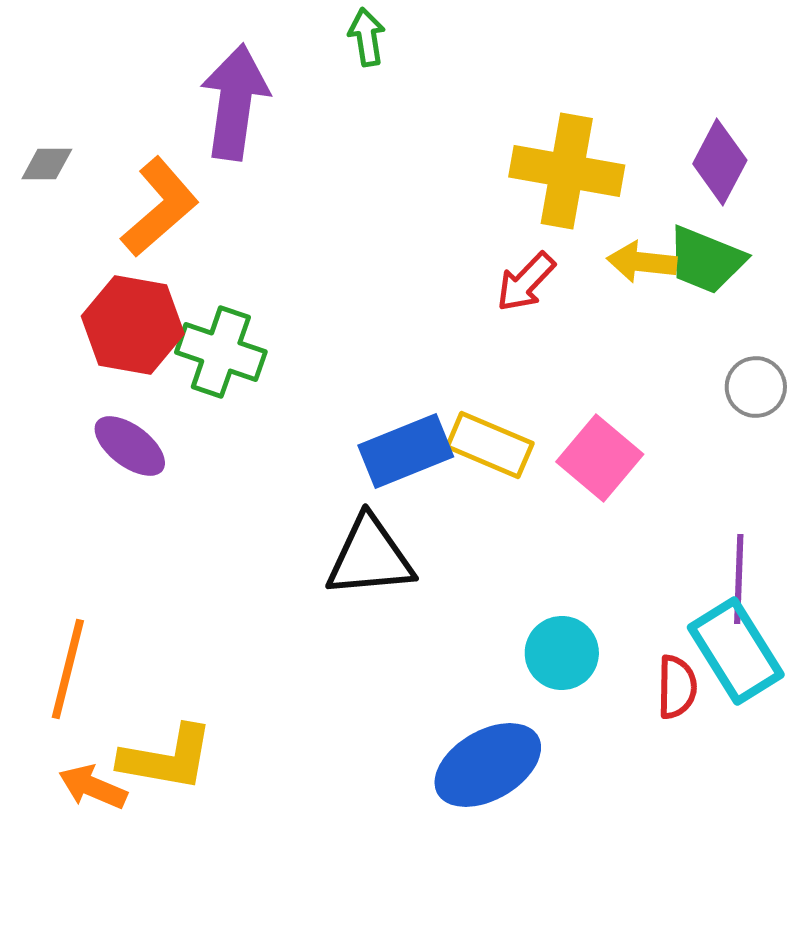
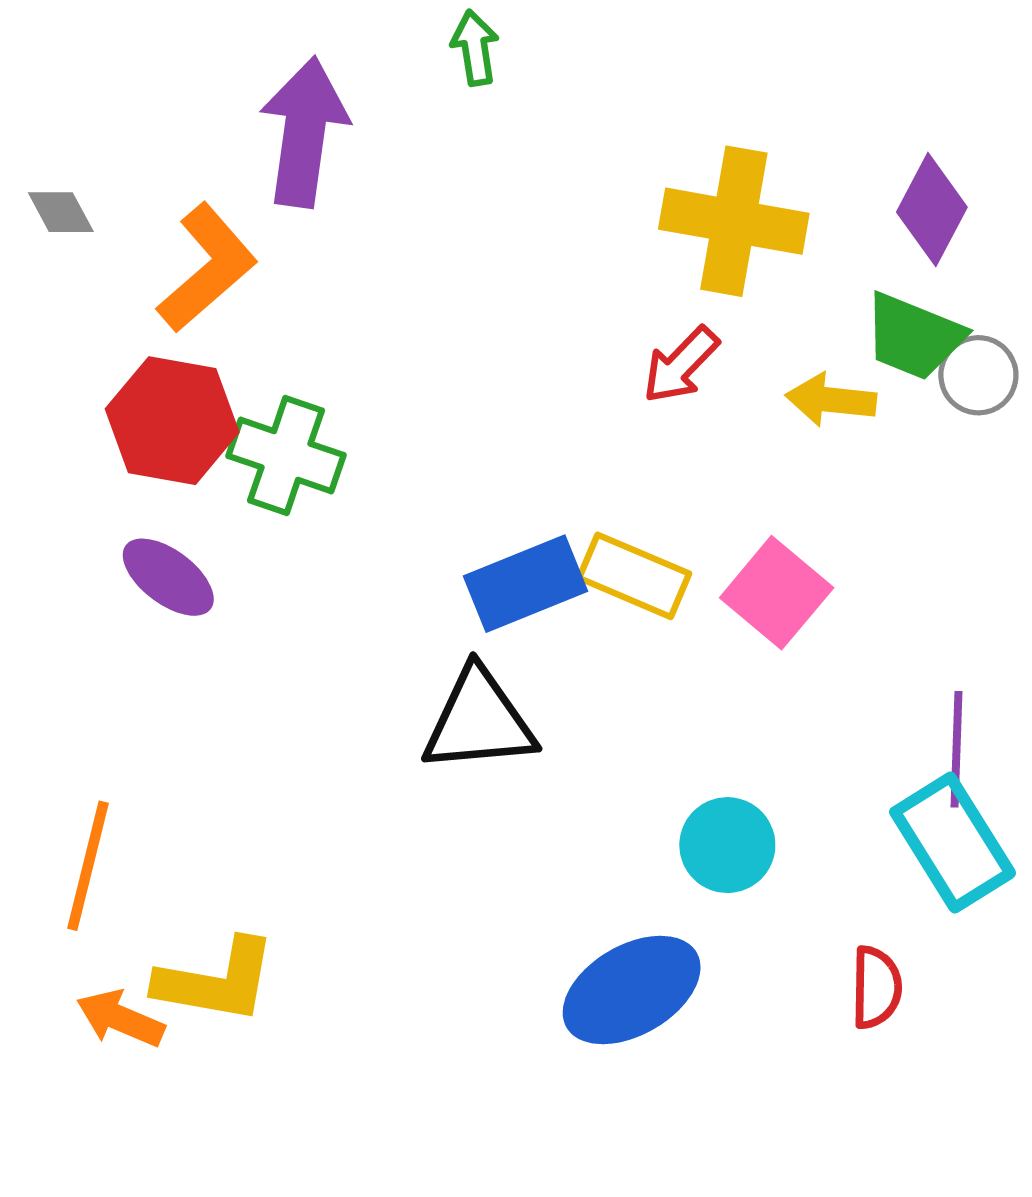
gray diamond: (47, 164) -> (61, 212), turned 62
yellow arrow: (642, 262) -> (831, 400), moved
gray circle: (756, 387) -> (978, 375), moved
red semicircle: (677, 687) -> (876, 987), moved

